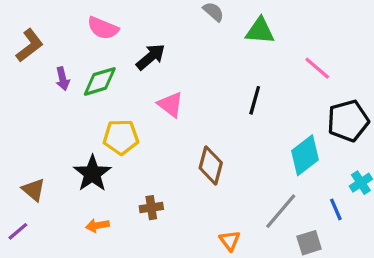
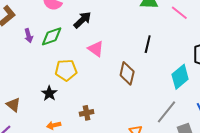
pink line: (317, 68) -> (179, 13), moved
brown diamond: (211, 165) -> (127, 73), moved
black star: (92, 174) -> (49, 93), size x0.7

